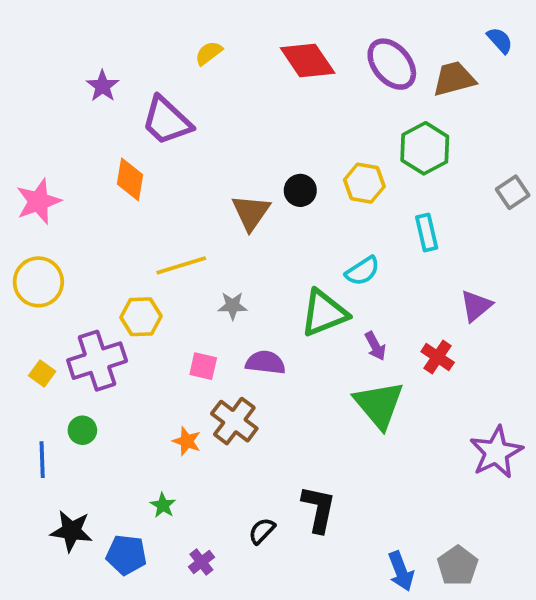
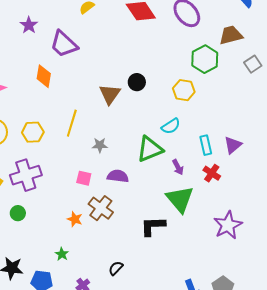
brown trapezoid: (454, 79) -> (231, 35), moved
yellow hexagon: (364, 183) -> (184, 90), moved
gray square: (513, 192) -> (253, 64), moved
cyan rectangle: (427, 233) -> (206, 145), moved
yellow line: (181, 265) -> (72, 123), turned -56
yellow hexagon: (141, 317) -> (33, 132), moved
purple star: (496, 452) -> (228, 225), moved
black L-shape: (319, 509) -> (153, 226), moved, turned -104

